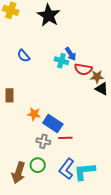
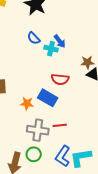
blue semicircle: (24, 56) -> (34, 38), moved
red semicircle: (83, 69) -> (60, 79), moved
blue rectangle: (53, 124) -> (48, 98), moved
gray cross: (43, 141) -> (38, 130), size x1.5

